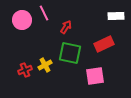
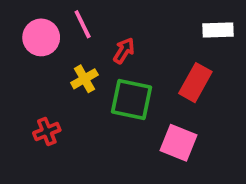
red rectangle: (104, 44) -> (195, 83), turned -36
yellow cross: (45, 65) -> (84, 79), moved
pink square: (95, 76) -> (178, 143), turned 30

